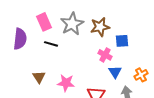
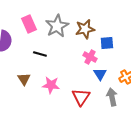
black line: (51, 44) -> (40, 54), moved

